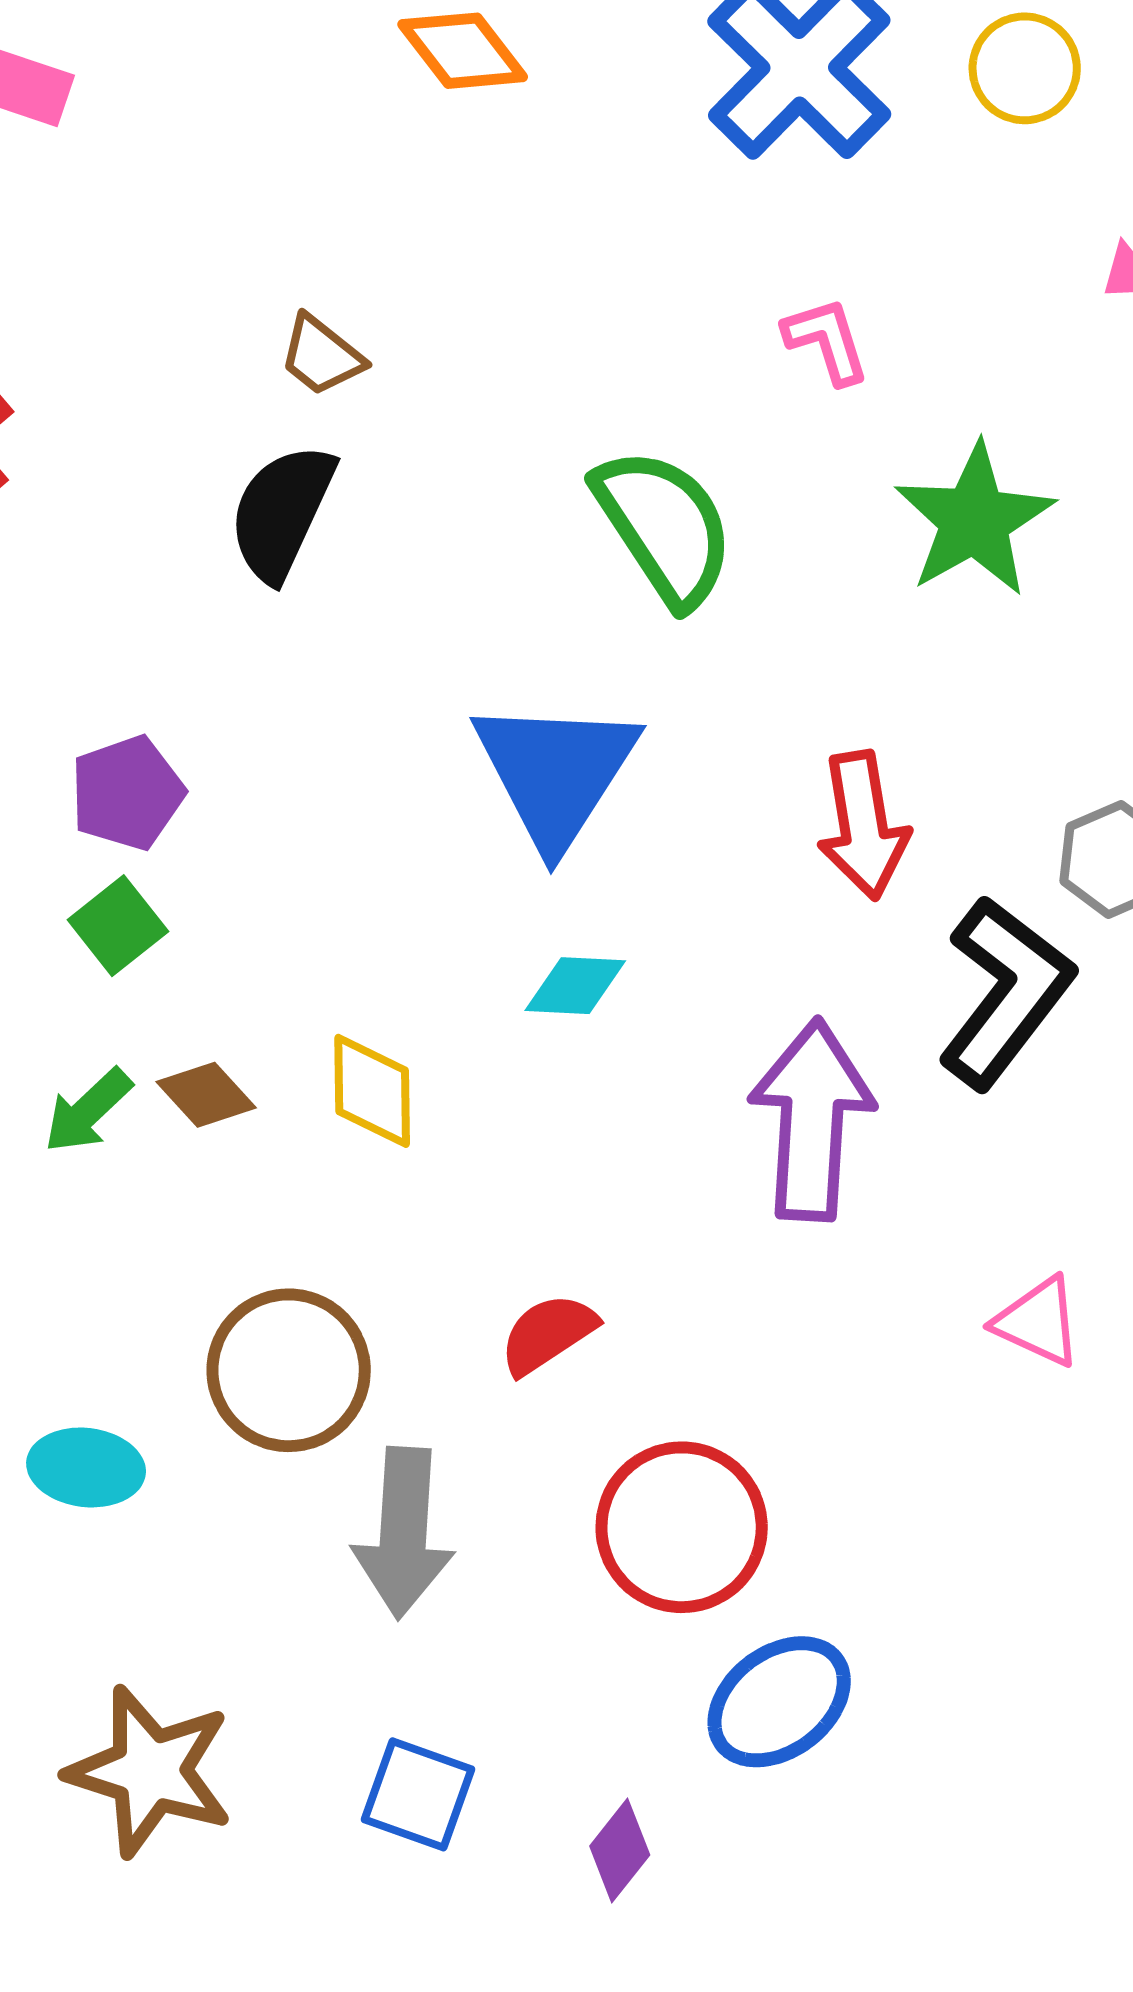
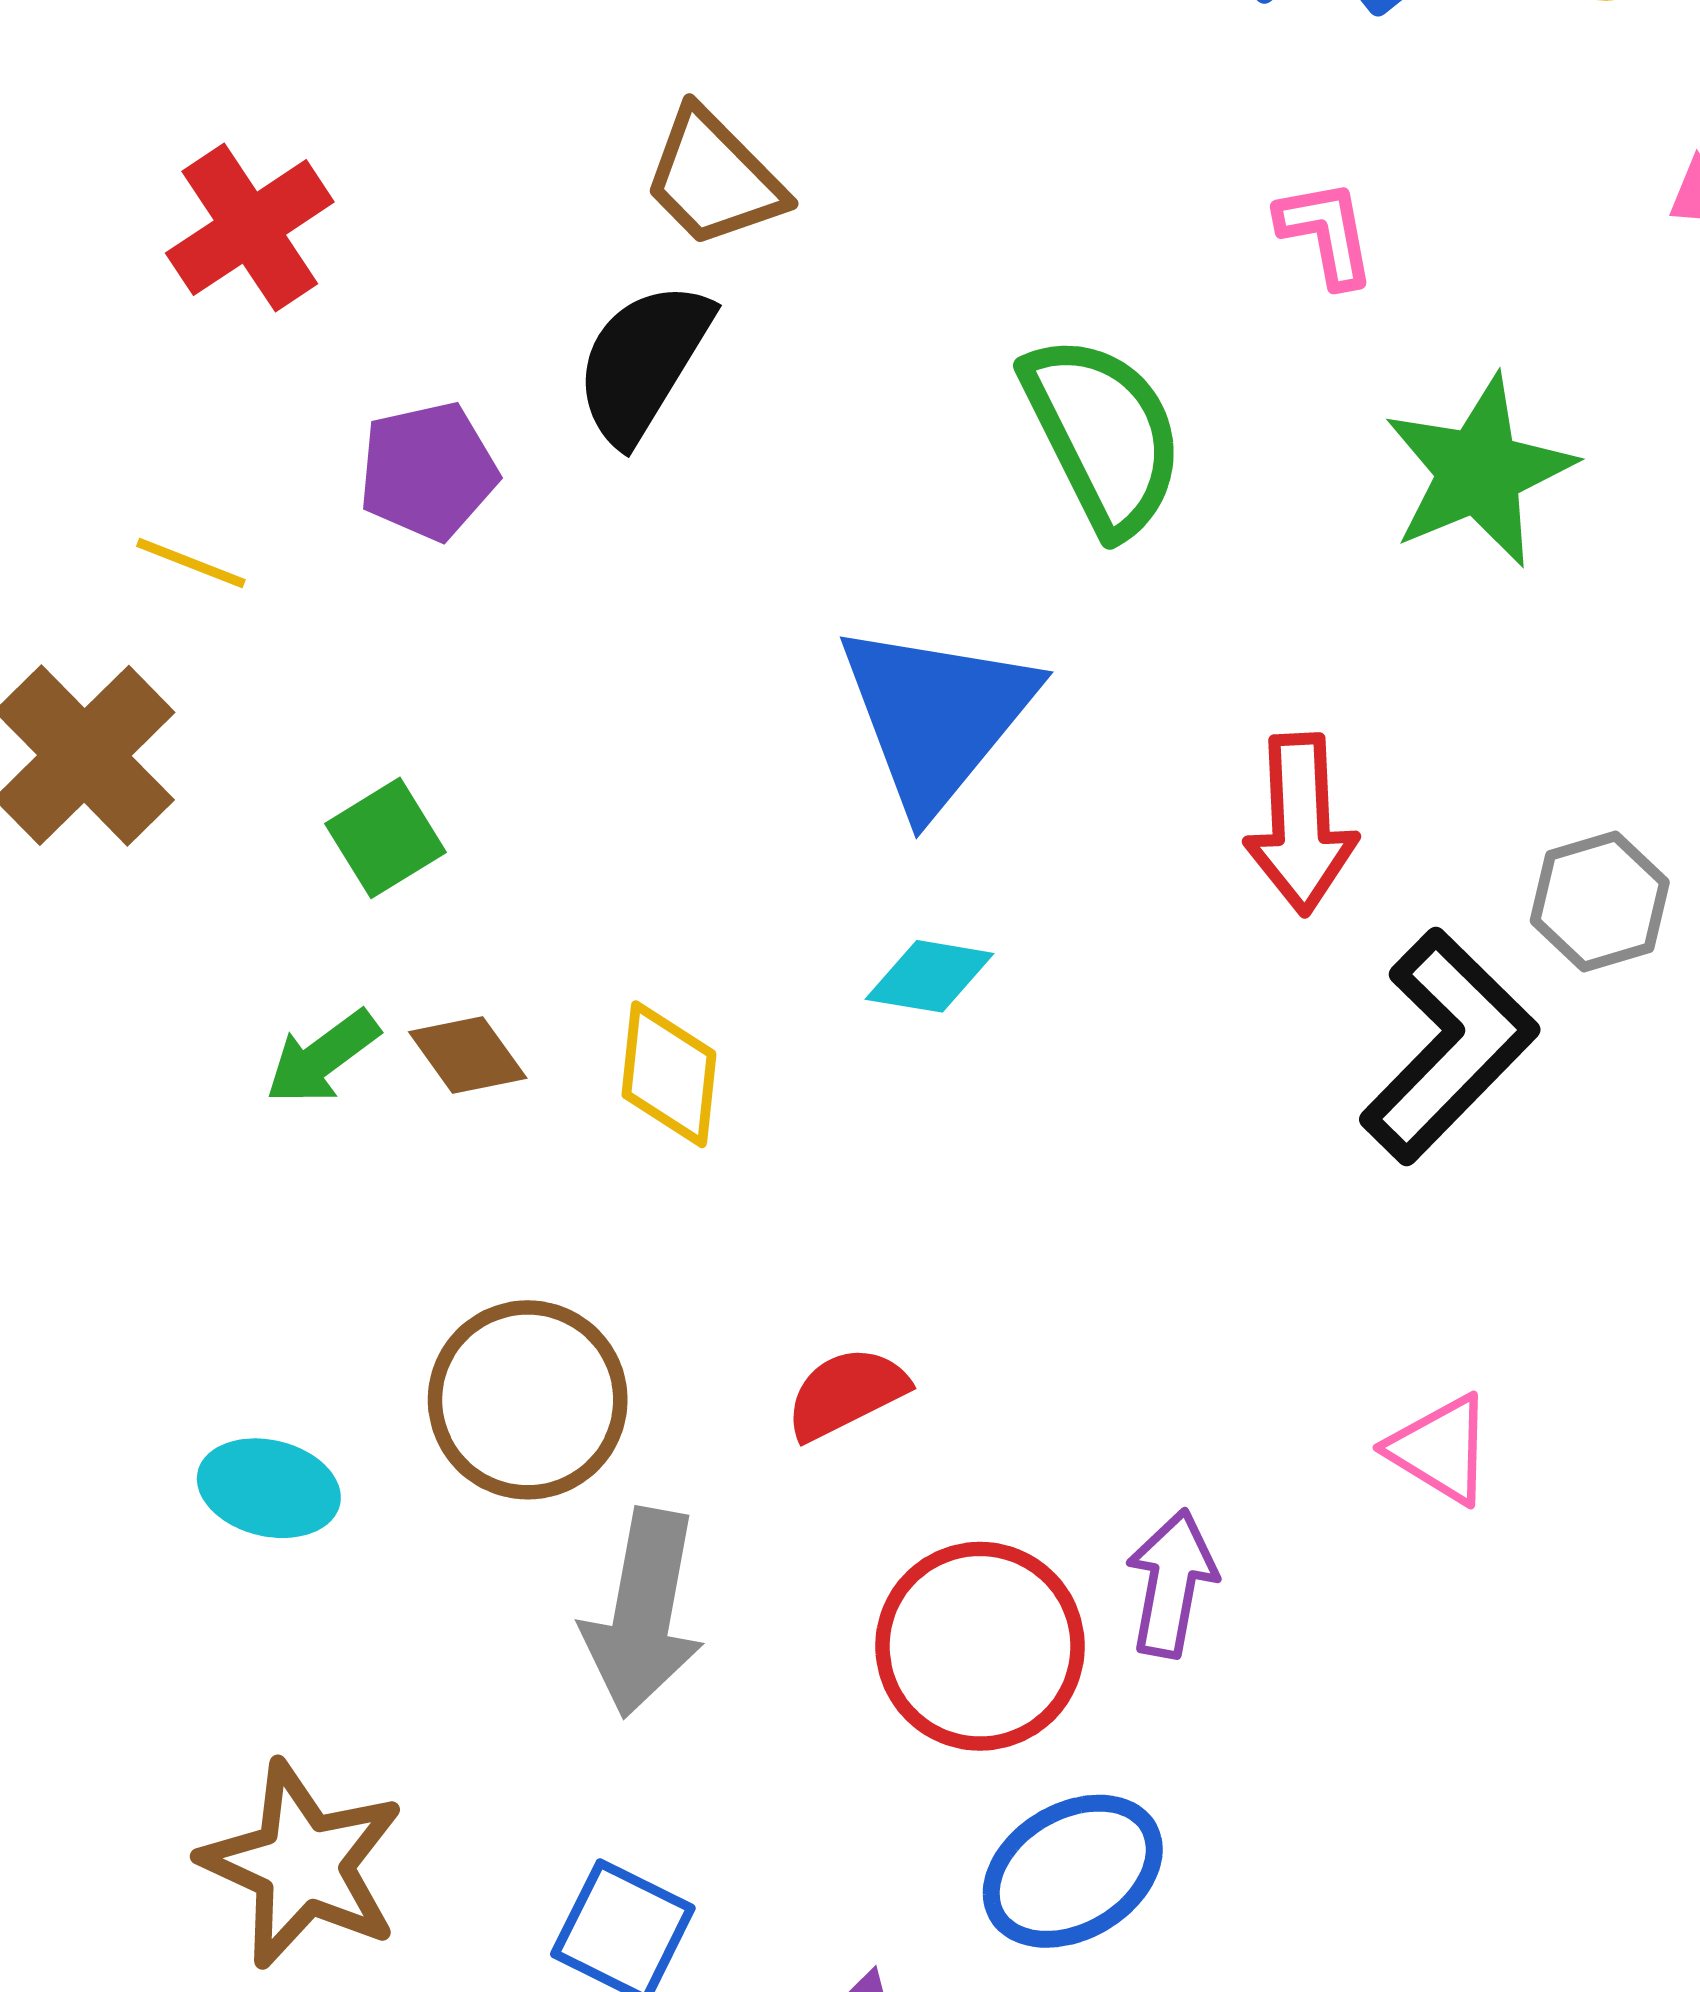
brown trapezoid: (321, 356) -> (714, 178), size x1.4
purple pentagon: (127, 793) -> (428, 471), moved
purple arrow: (812, 1120) -> (1172, 1583), moved, size x0.6

